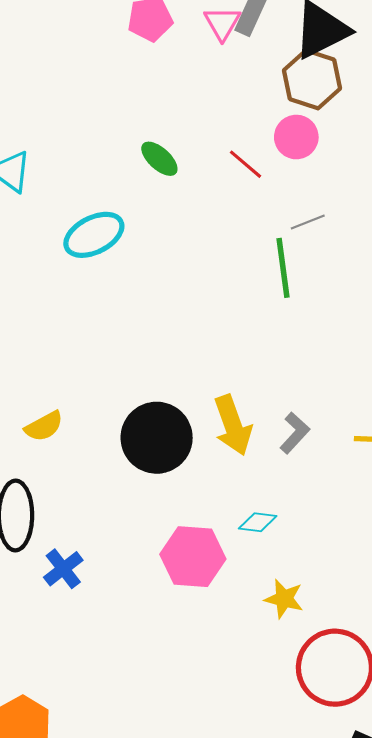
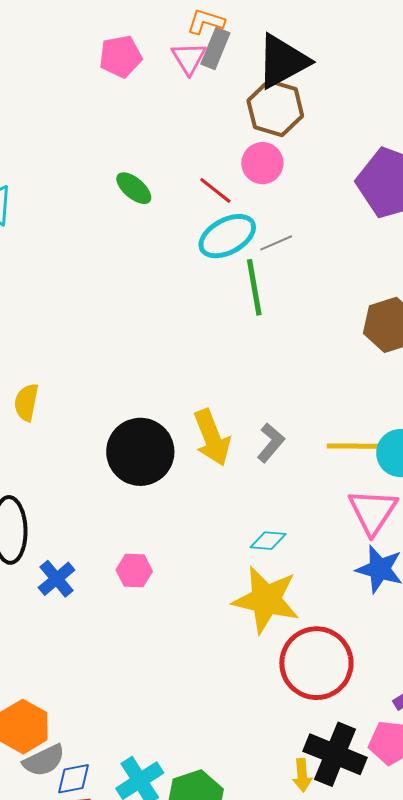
cyan ellipse: (94, 235) -> (227, 236), moved
yellow semicircle: (44, 426) -> (26, 402), moved, turned 132
cyan diamond: (258, 522) -> (268, 541), moved
pink hexagon: (193, 557) -> (134, 571), moved, size x0.6
yellow star: (284, 599) -> (266, 600), size x1.8

